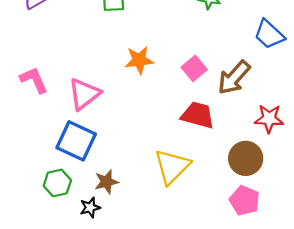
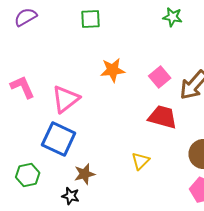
yellow triangle: (172, 167) -> (141, 161), size x0.6
green hexagon: (57, 183) -> (28, 175), moved
black star: (90, 208) -> (71, 196), turned 30

